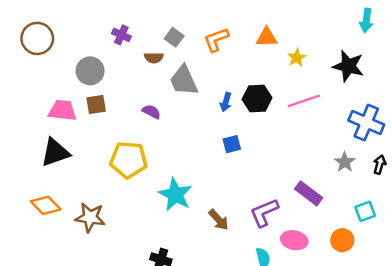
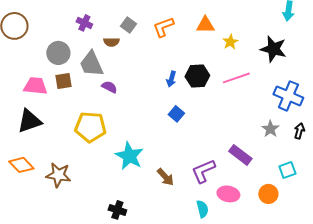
gray trapezoid: (184, 80) -> (91, 64), moved
blue square: (232, 144) -> (176, 114), turned -35

